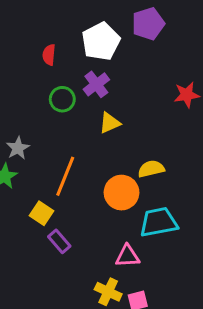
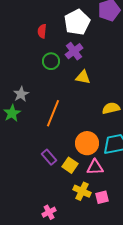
yellow triangle: (110, 123) -> (83, 77), turned 35
orange circle: (122, 193) -> (87, 143), moved
yellow square: (42, 213) -> (70, 165), moved

